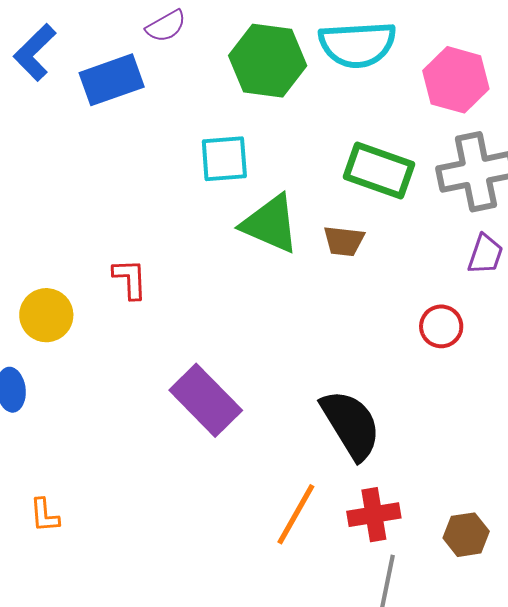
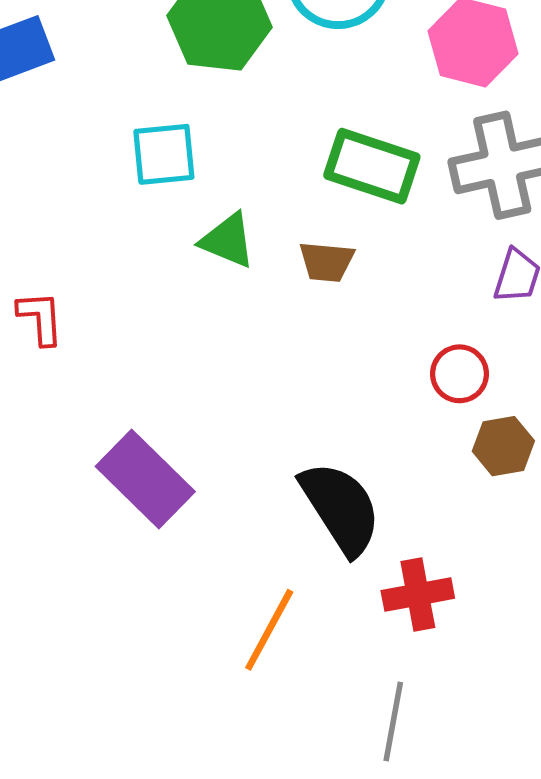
green triangle: (270, 224) -> (228, 241), size x0.7
red cross: (374, 515) -> (418, 594), moved
brown hexagon: (466, 535) -> (503, 446), moved

